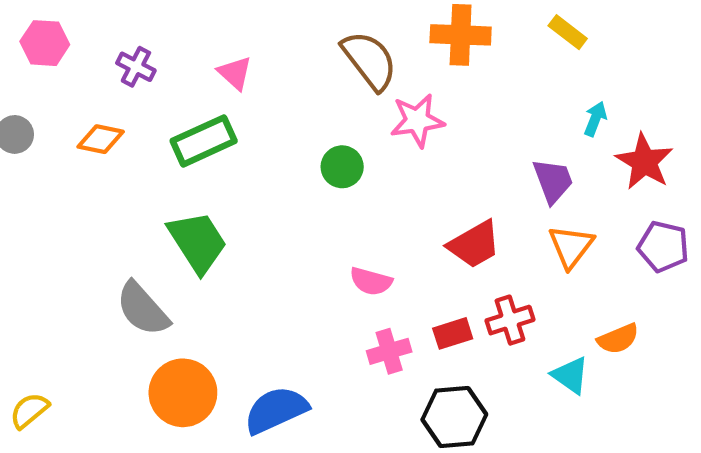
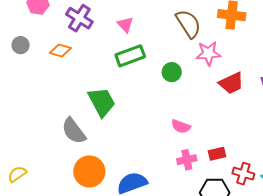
purple cross: (136, 67) -> (79, 18), size x1.5
green rectangle: (204, 141) -> (130, 56), moved
red trapezoid: (474, 244) -> (231, 83), moved
red cross: (510, 320) -> (243, 174), moved, turned 30

